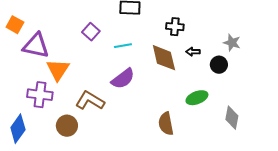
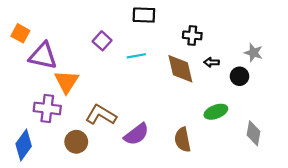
purple semicircle: (123, 79) -> (136, 134), moved

